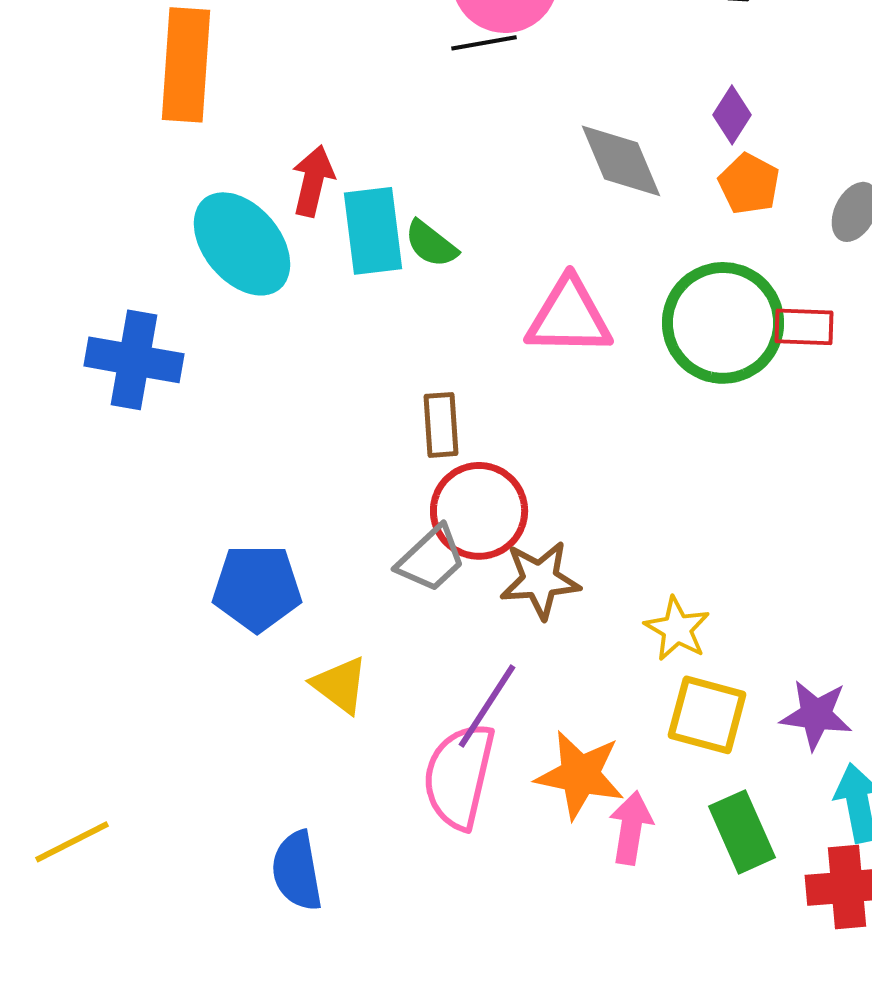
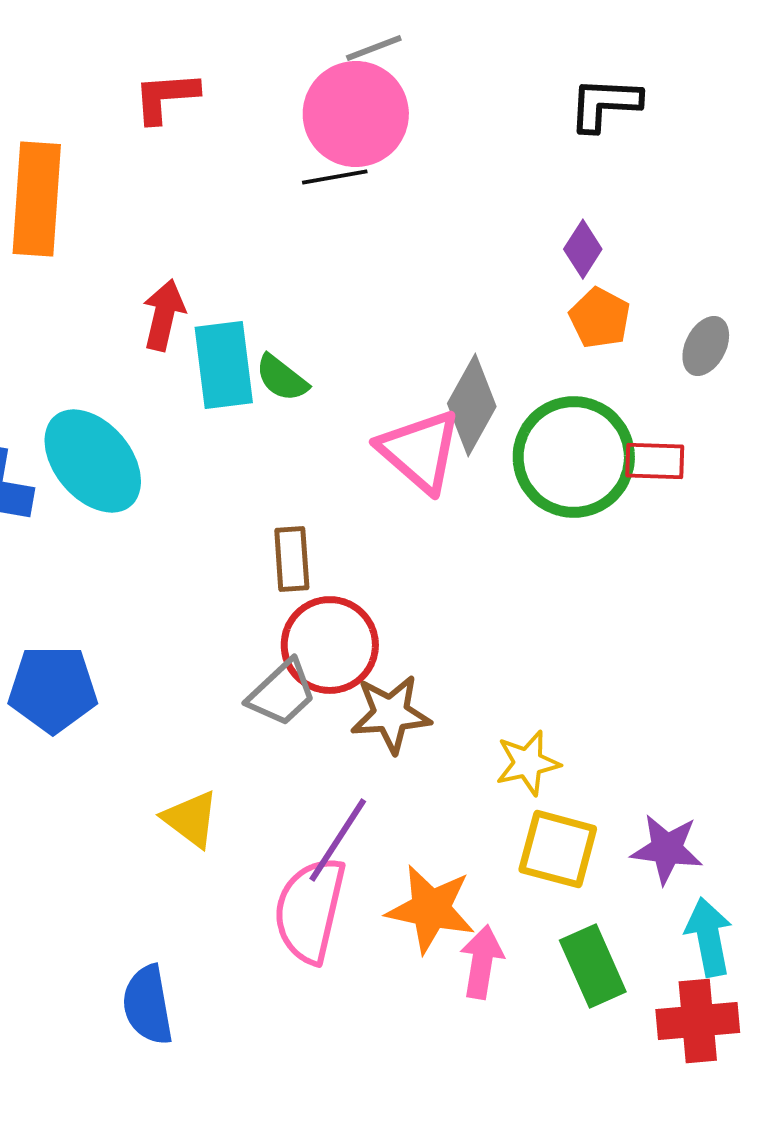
gray diamond: (621, 161) -> (472, 405), moved, turned 52
cyan ellipse: (242, 244) -> (93, 461), moved
pink triangle: (569, 317) -> (420, 451), turned 40
blue pentagon: (257, 588) -> (53, 689), moved
yellow star: (677, 629) -> (528, 763), turned 30

